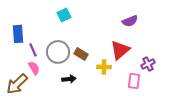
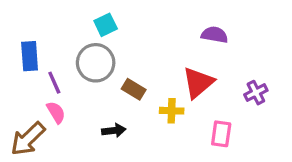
purple semicircle: (130, 21) -> (215, 35), turned -147
gray circle: (58, 52) -> (96, 63), moved
purple cross: (148, 64) -> (256, 93), moved

